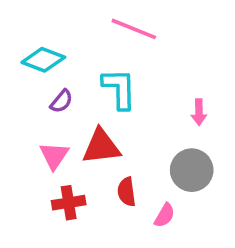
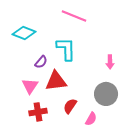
purple semicircle: (61, 101) -> (41, 62), moved
red semicircle: (127, 192) -> (70, 106), turned 42

